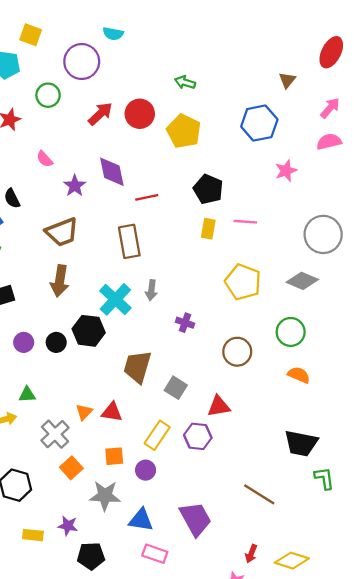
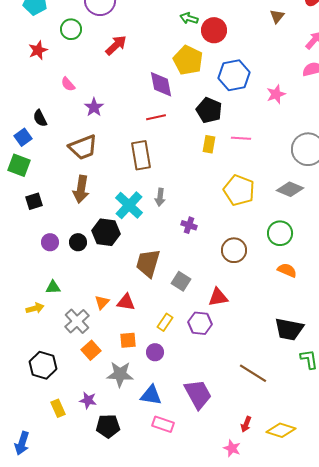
red circle: (140, 114) -> (214, 30), moved
blue hexagon: (259, 123) -> (234, 75), moved
purple diamond: (112, 172) -> (161, 84), moved
yellow rectangle: (157, 435) -> (165, 322), size x0.7
yellow rectangle: (33, 535) -> (58, 408), turned 60

